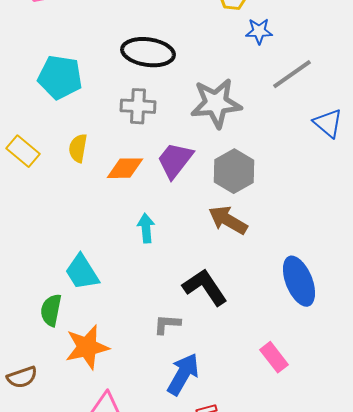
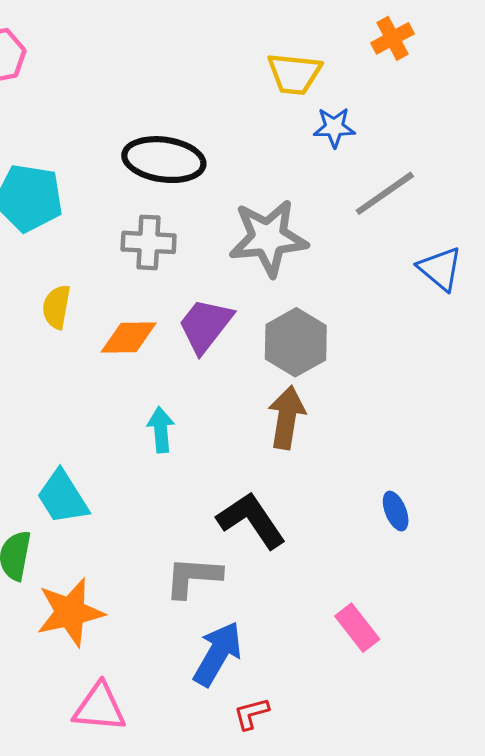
brown arrow: (228, 220) -> (287, 417), turned 69
blue ellipse: (299, 281) -> (396, 511), size x0.5
gray L-shape: (167, 324) -> (193, 577), size x1.4

